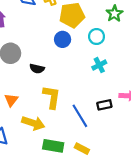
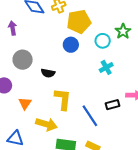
green star: (114, 14) -> (123, 31), moved

